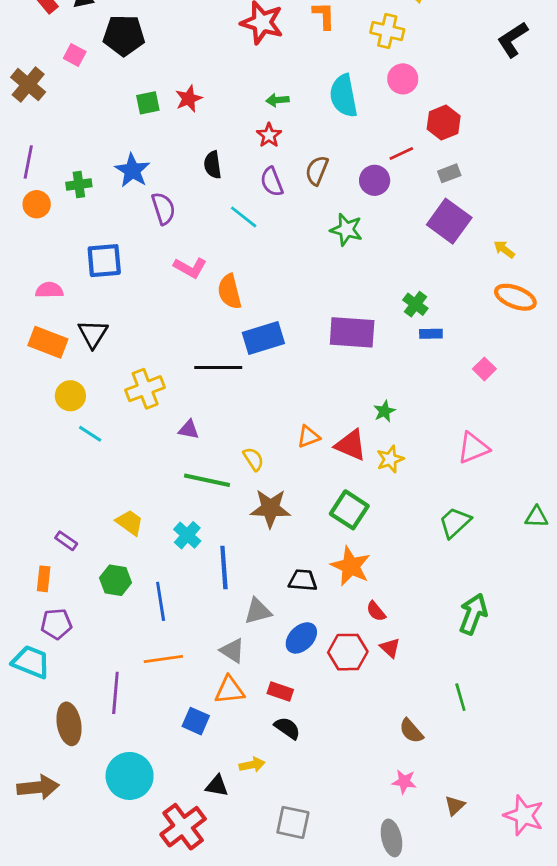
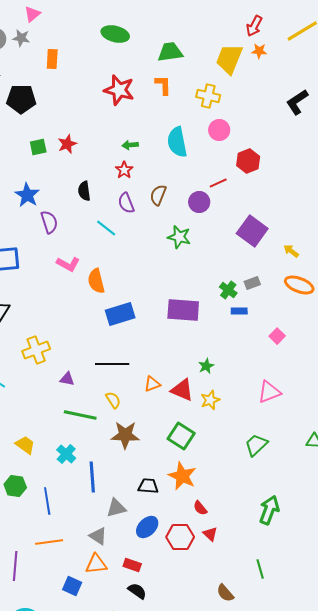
gray rectangle: (449, 173) -> (252, 283), moved
black line: (218, 368) -> (112, 364), moved

